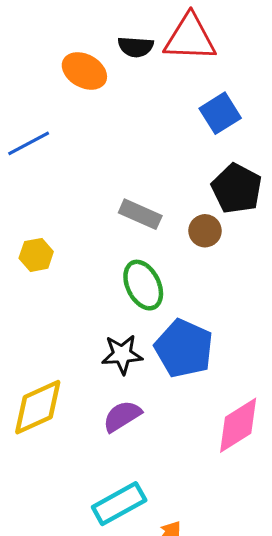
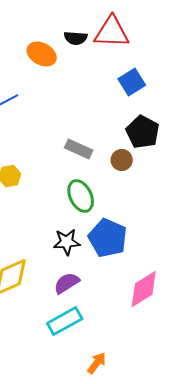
cyan rectangle: (119, 504) -> (65, 321), moved

